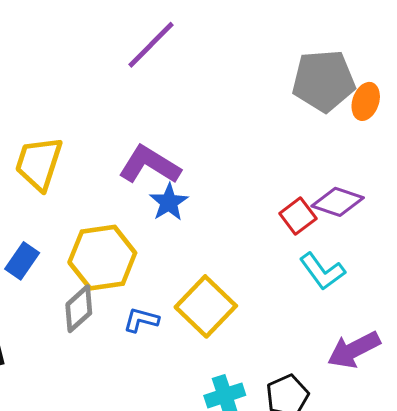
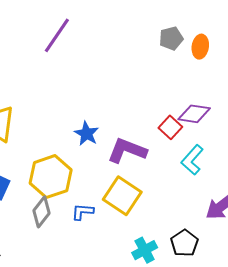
gray pentagon: (324, 81) -> (171, 38), size x0.6
purple L-shape: (150, 165) -> (127, 151), moved
cyan L-shape: (322, 271) -> (192, 160), turned 88

